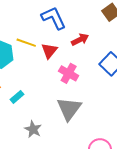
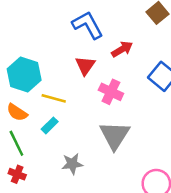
yellow line: (26, 43) -> (54, 98), moved
gray star: (33, 129) -> (72, 164), turned -30

